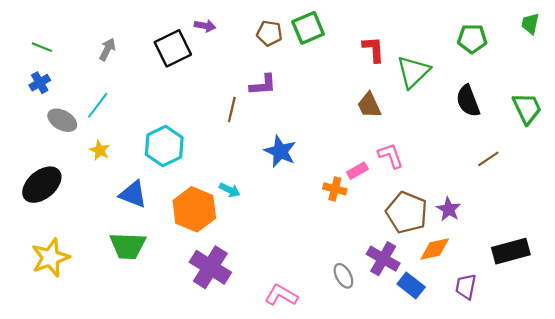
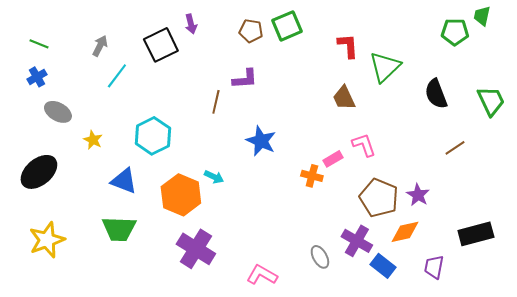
green trapezoid: (530, 24) -> (482, 16), moved
purple arrow: (205, 26) -> (191, 24), turned 66
green pentagon: (472, 39) -> (455, 32), moved
cyan line: (98, 105) -> (117, 76), moved

